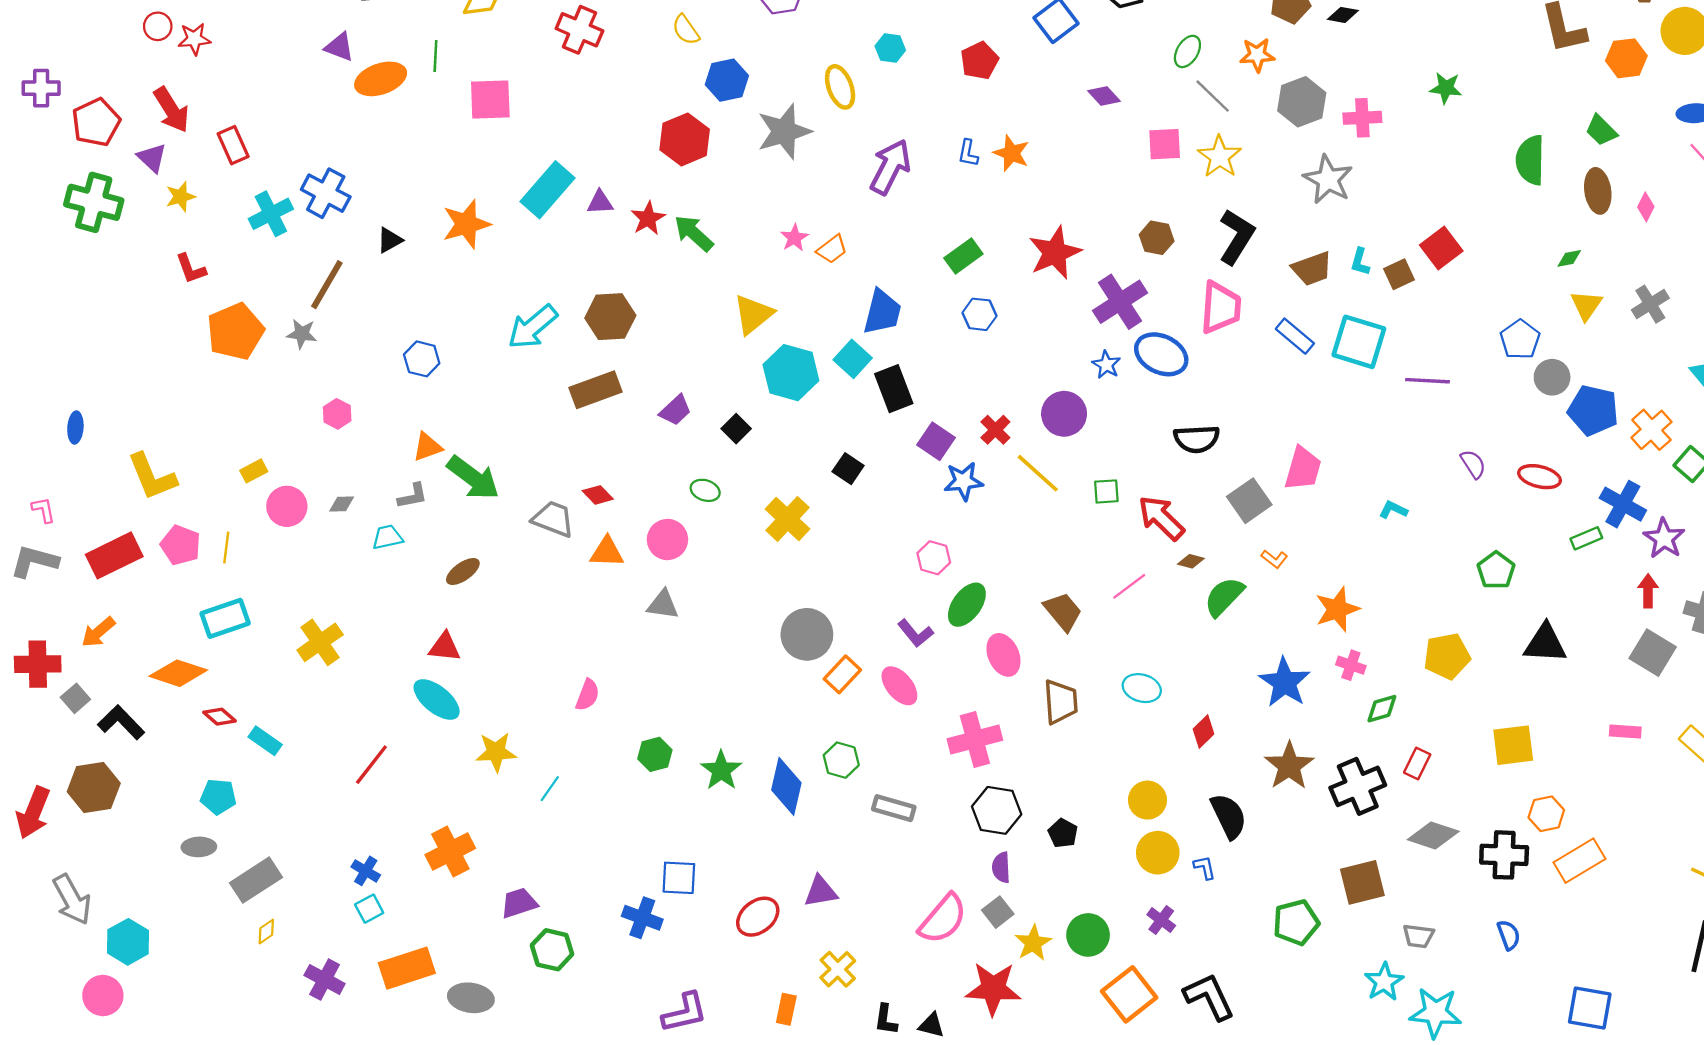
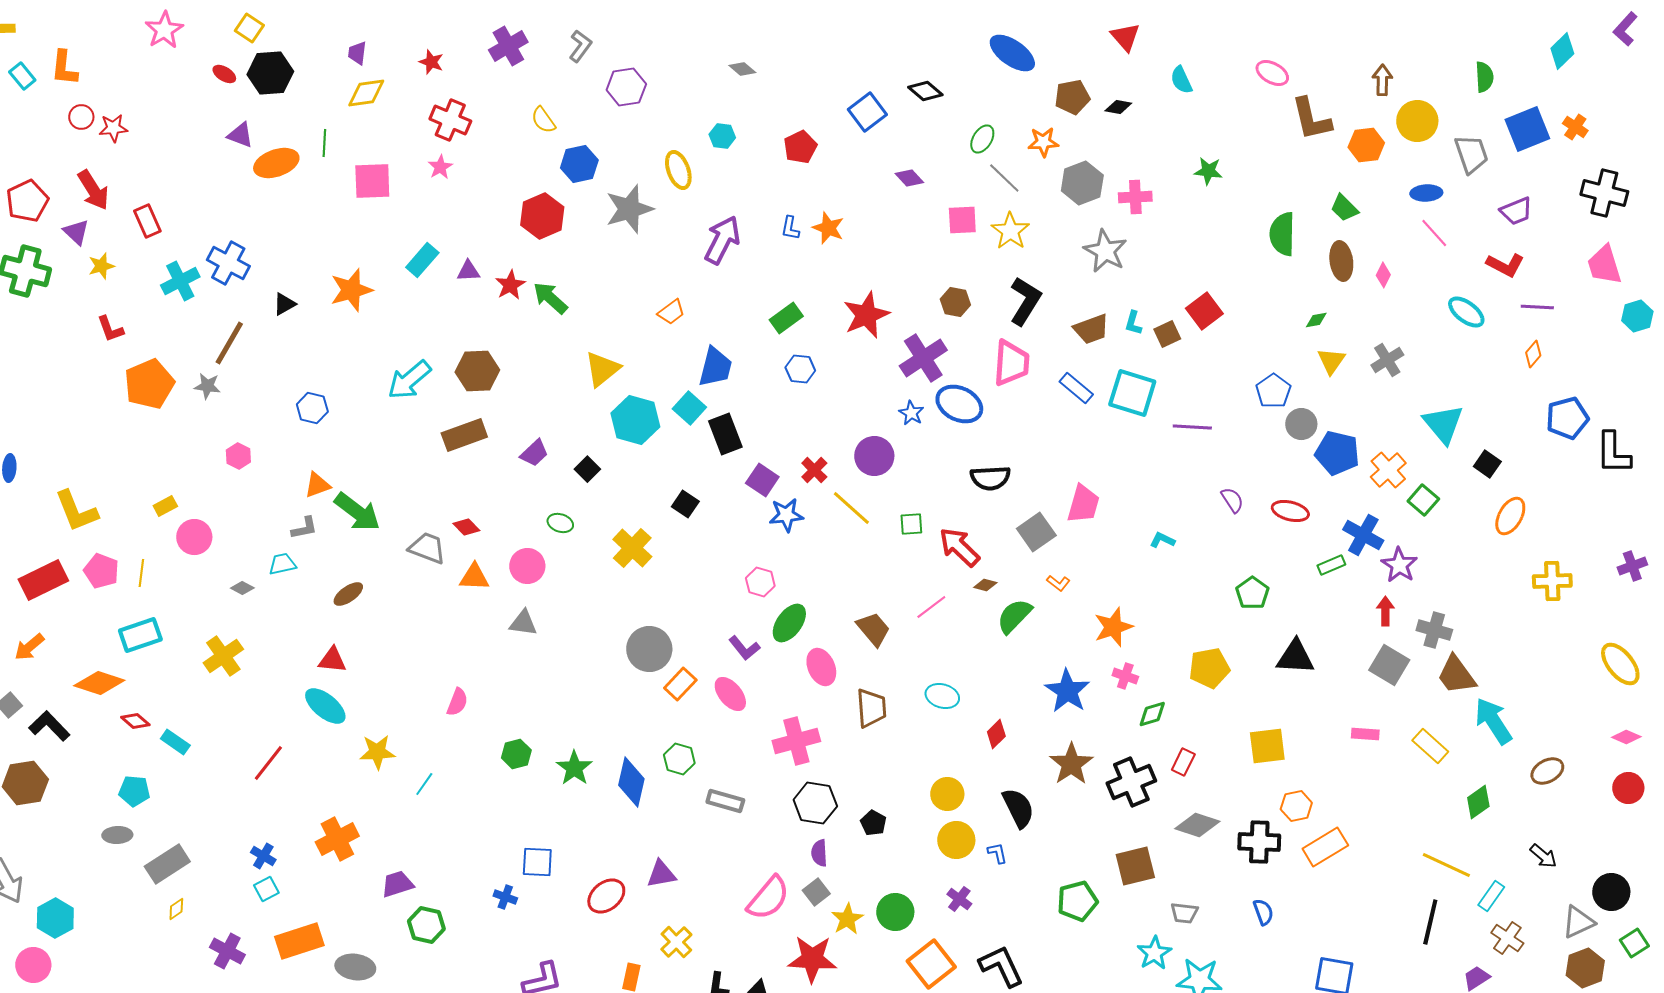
cyan rectangle: (547, 190) -> (422, 260), size x0.7
pink star: (794, 238) -> (440, 167), moved
gray diamond: (342, 504) -> (242, 588), moved, turned 30
blue cross: (642, 918) -> (505, 897), size x0.7

